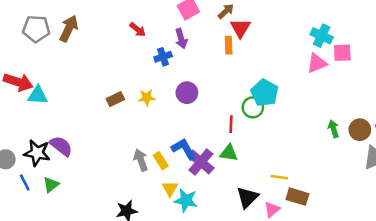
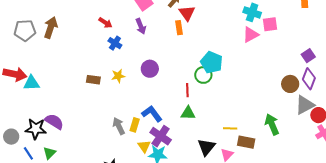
blue cross: (163, 57) -> (115, 43), moved, turned -32
brown rectangle: (115, 99) -> (93, 80), turned 40
green arrow: (334, 129) -> (272, 124), moved, size x1.5
yellow rectangle: (161, 161) -> (135, 125), turned 56
purple cross: (201, 162) -> (161, 136), moved

